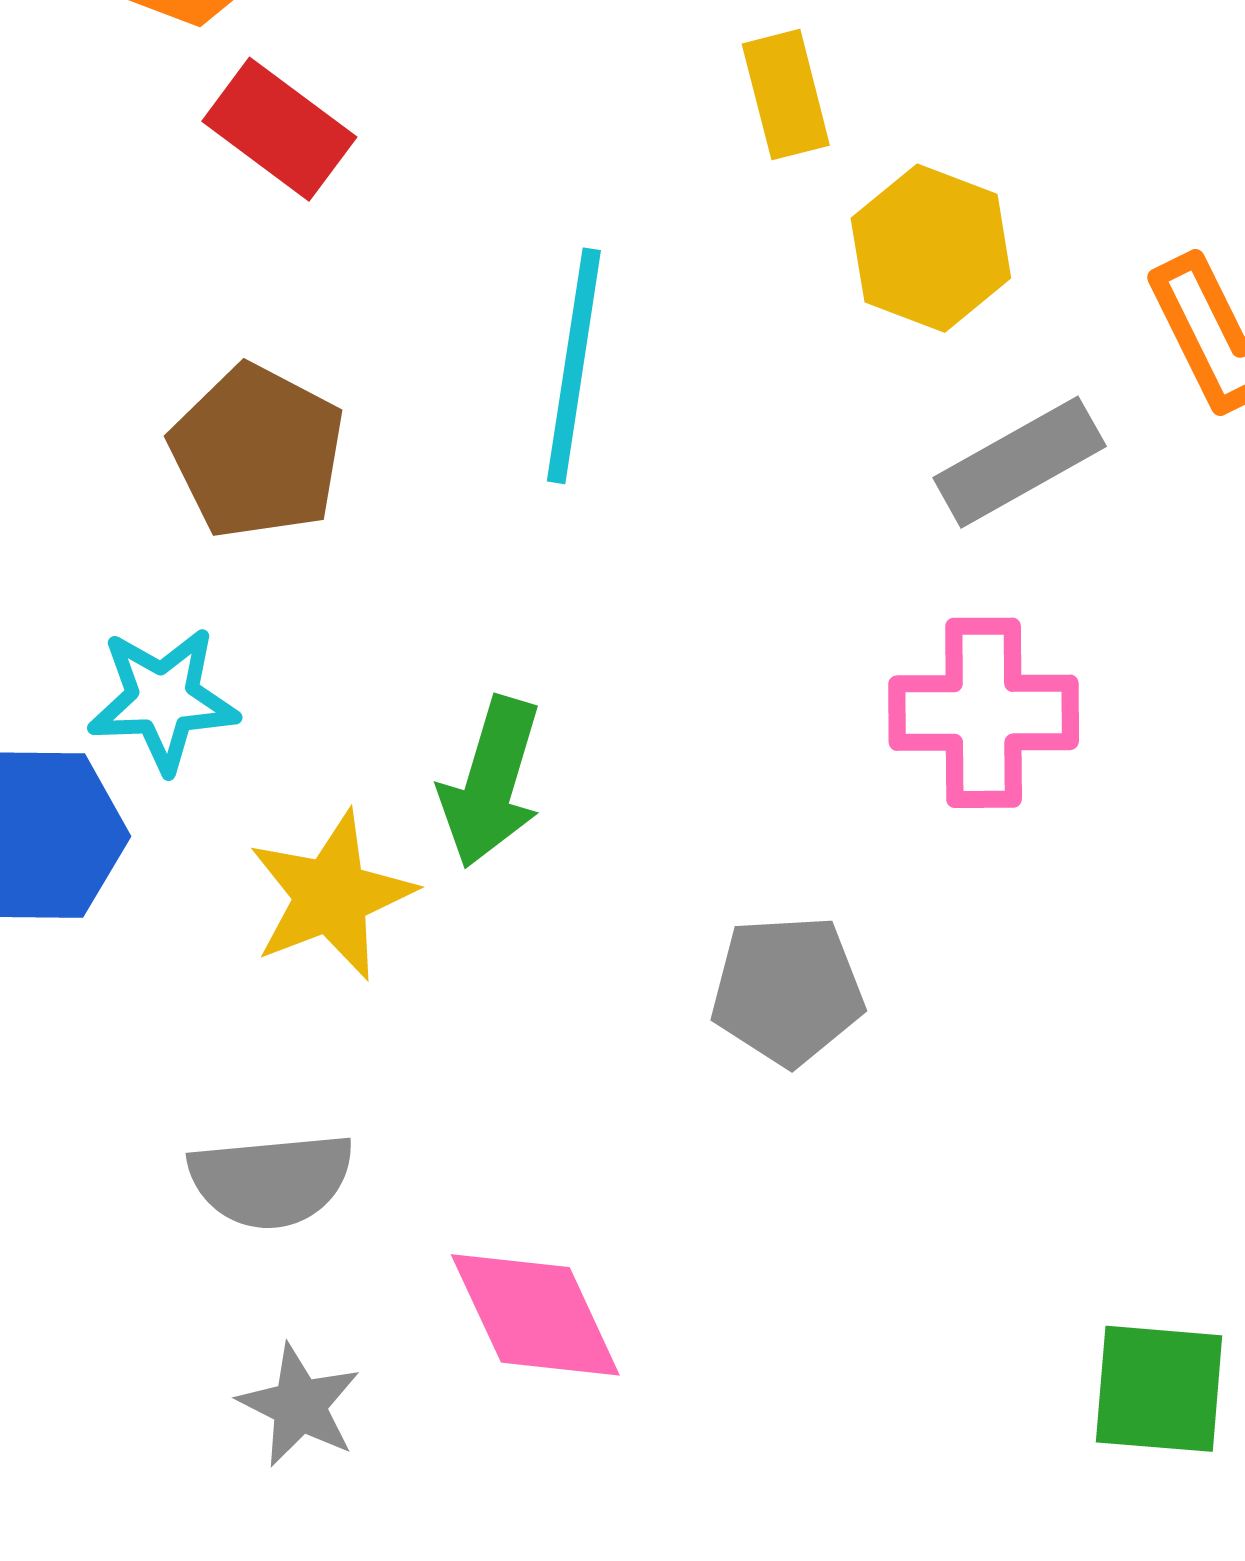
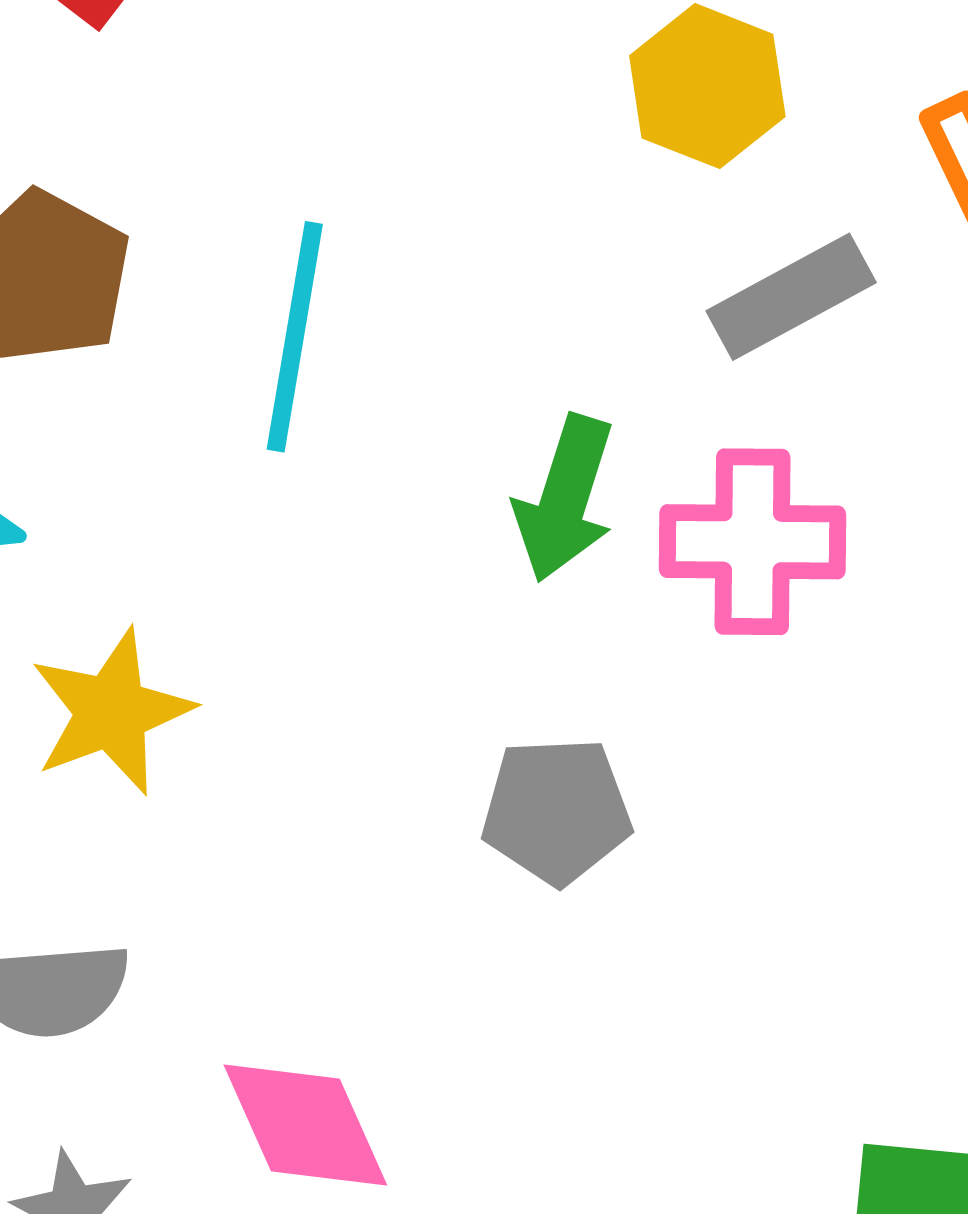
cyan line: (574, 366) -> (295, 337), moved
green arrow: (491, 782) -> (565, 499), moved

